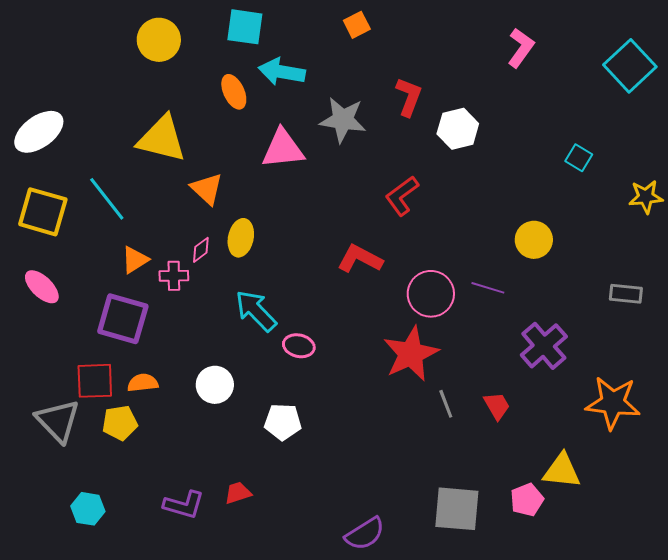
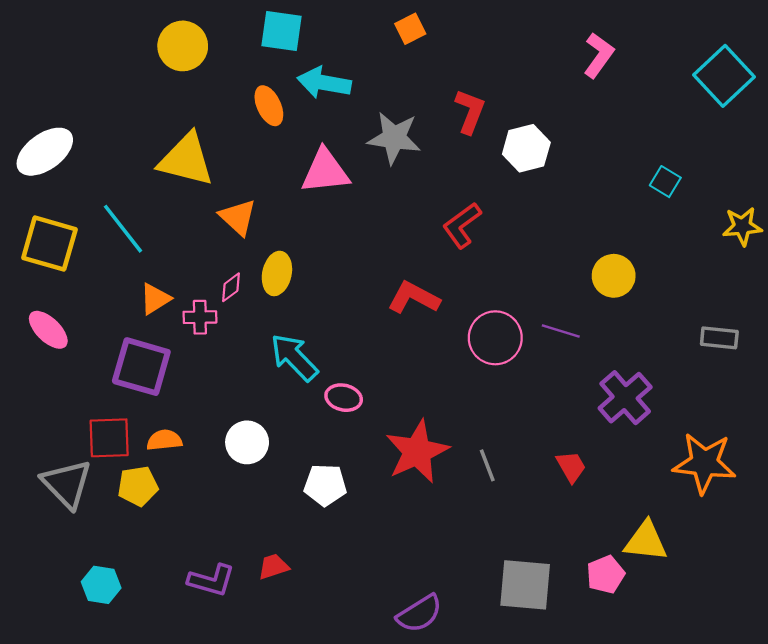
red star: (411, 354) -> (417, 452), moved
gray line: (446, 404) -> (487, 465), moved

